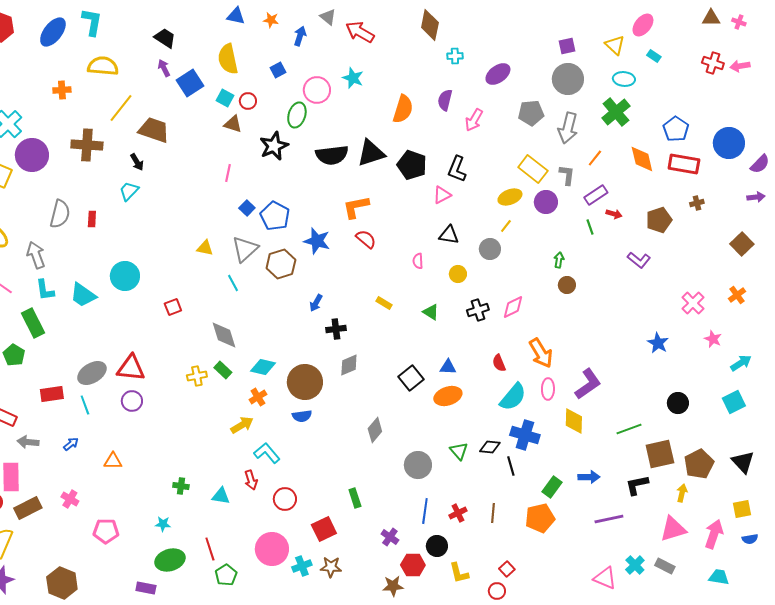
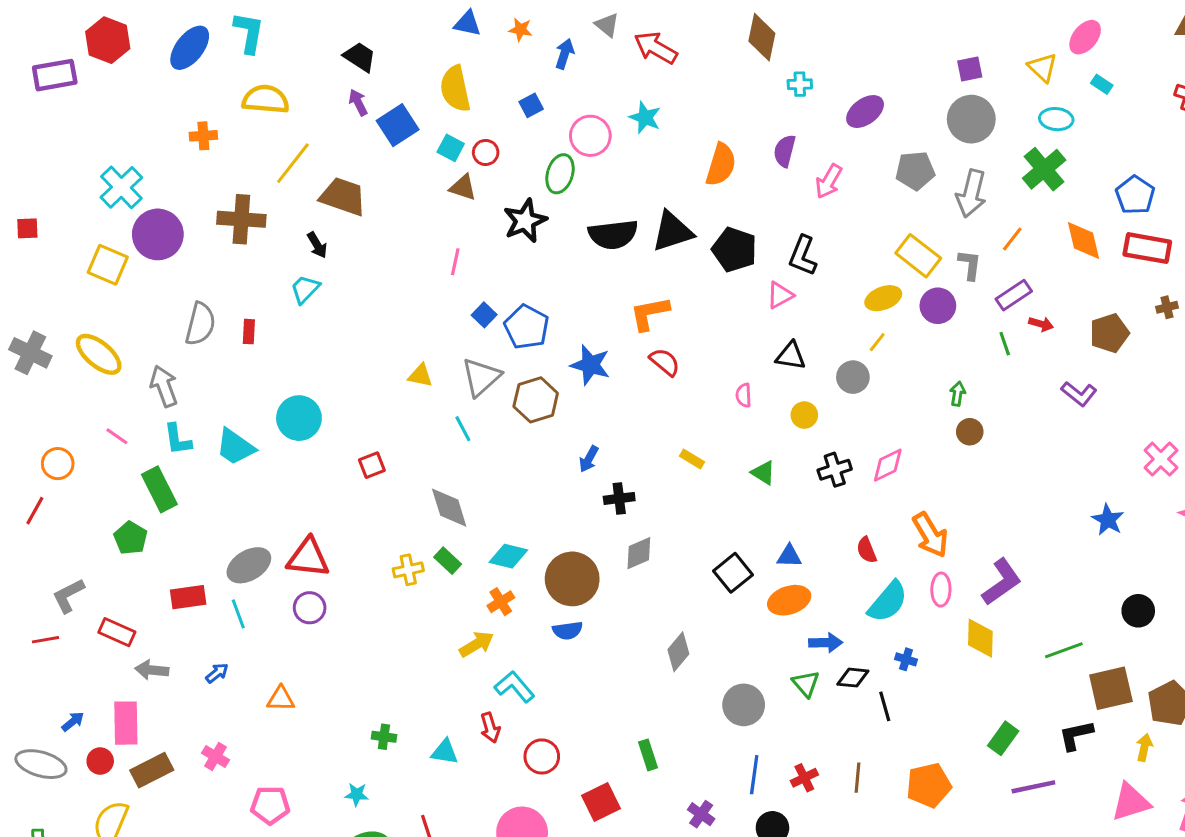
blue cross: (525, 435) -> (906, 659), size x0.5
blue arrow: (589, 477) -> (826, 643), moved
green rectangle: (552, 487) -> (1003, 738), moved

